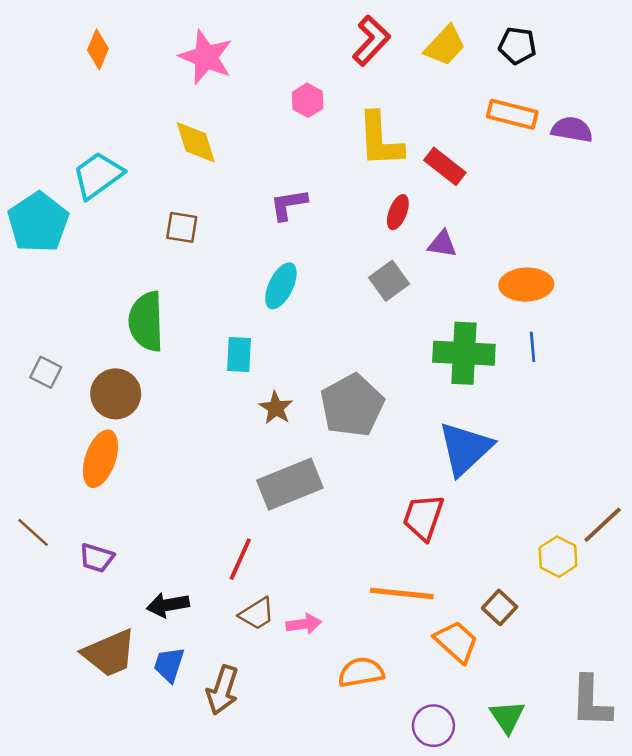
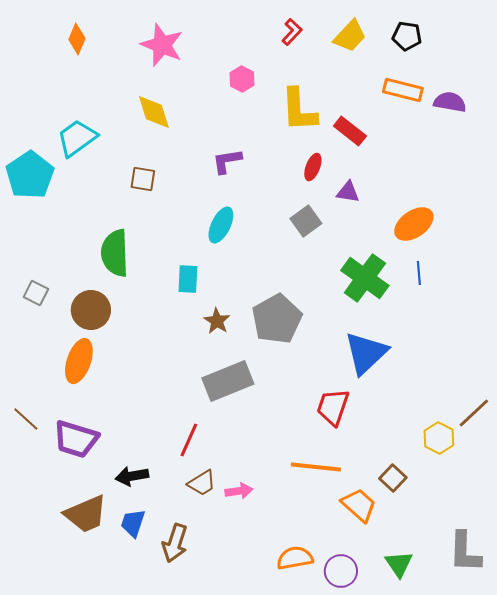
red L-shape: (371, 41) -> (292, 32), size x0.7
orange ellipse: (526, 285) -> (414, 224), turned -33
green cross: (464, 353) -> (365, 278), turned 33
purple trapezoid: (97, 558) -> (76, 439), size x1.6
orange semicircle: (361, 672) -> (295, 558), moved

